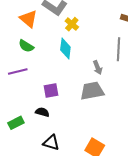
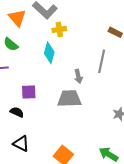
yellow cross: (72, 24) -> (59, 29), turned 32

